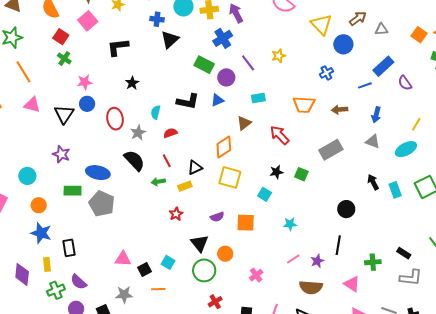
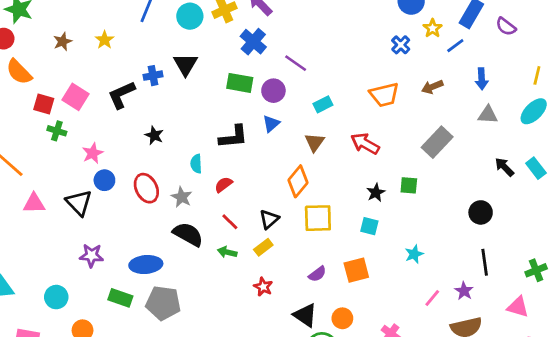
blue cross: (157, 19) -> (153, 76), moved
pink square: (88, 21) -> (75, 97), moved
yellow star: (279, 56) -> (433, 28), moved
green arrow: (158, 182) -> (227, 252), turned 40
green rectangle: (73, 191) -> (120, 298), turned 36

